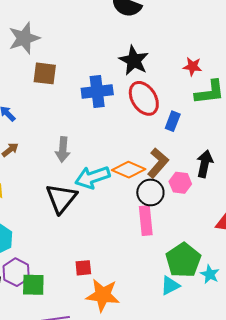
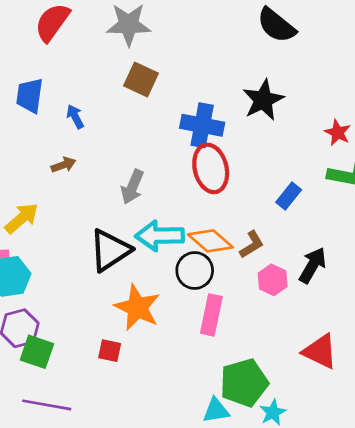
red ellipse: (144, 98) -> (211, 168), moved
brown L-shape: (158, 163) -> (252, 245), size x0.7
black circle: (150, 192) -> (195, 271), moved
orange star: (103, 295) -> (137, 308), moved

